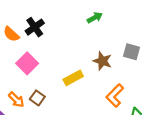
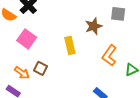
brown star: (102, 61) -> (94, 26), turned -30
yellow rectangle: (73, 78) -> (70, 45), turned -66

